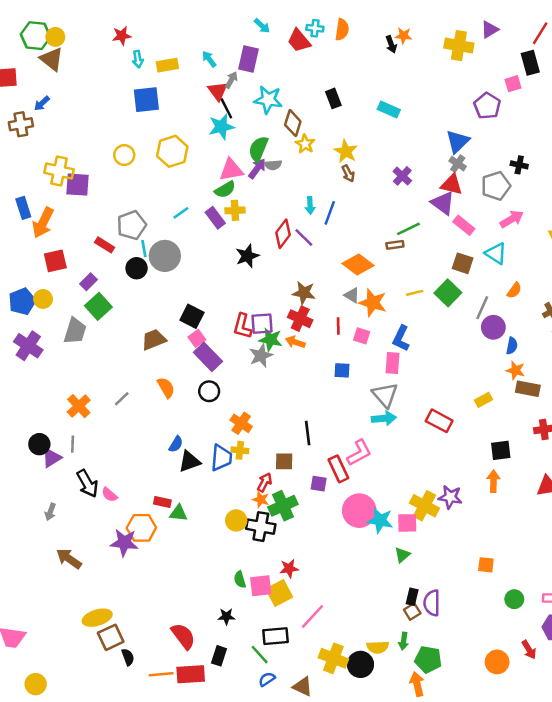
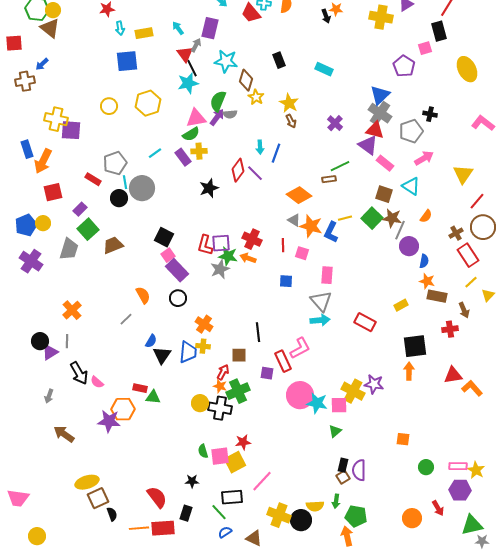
gray cross: (458, 164) -> (380, 113), size x1.6
brown star: (304, 293) -> (392, 218), moved
blue L-shape: (401, 338) -> (331, 232), moved
brown trapezoid: (154, 340) -> (113, 245), moved
gray line: (122, 399) -> (126, 319), moved
black square: (501, 450) -> (415, 346), size x1.4
black triangle: (189, 461) -> (162, 355), turned -36

